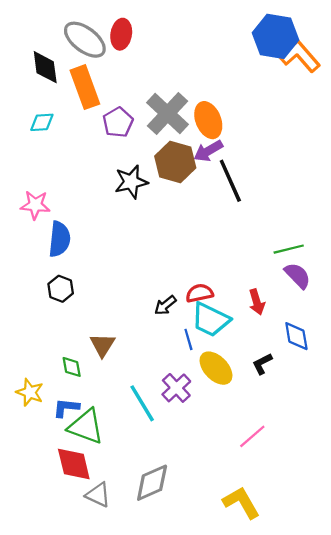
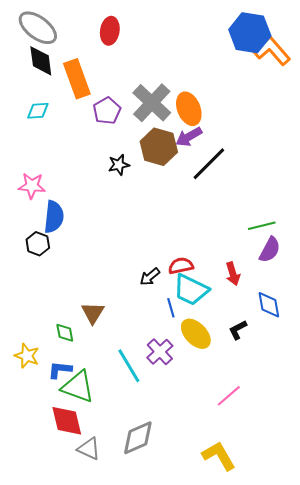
gray ellipse: (85, 40) -> (38, 28), moved
black line: (230, 181) -> (209, 164), turned 69
black star: (131, 182) -> (119, 165), size x0.7
purple semicircle: (298, 276) -> (270, 250), turned 72
black hexagon: (61, 289) -> (38, 244), moved

